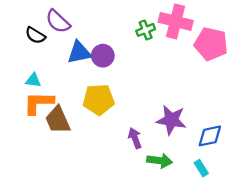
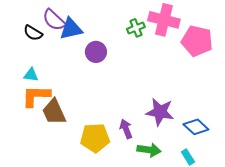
blue triangle: (79, 52) -> (71, 29), moved
yellow pentagon: (99, 100) -> (95, 138), moved
blue diamond: (210, 136) -> (196, 127), turned 55

